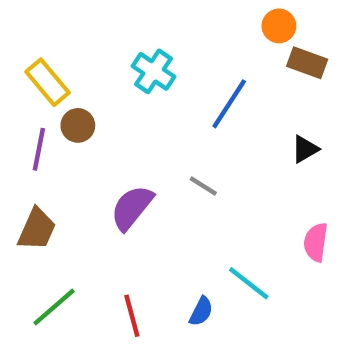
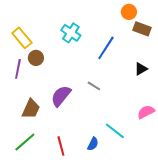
brown trapezoid: (37, 229) -> (31, 109), moved
pink semicircle: (316, 242) -> (146, 112), turned 54

